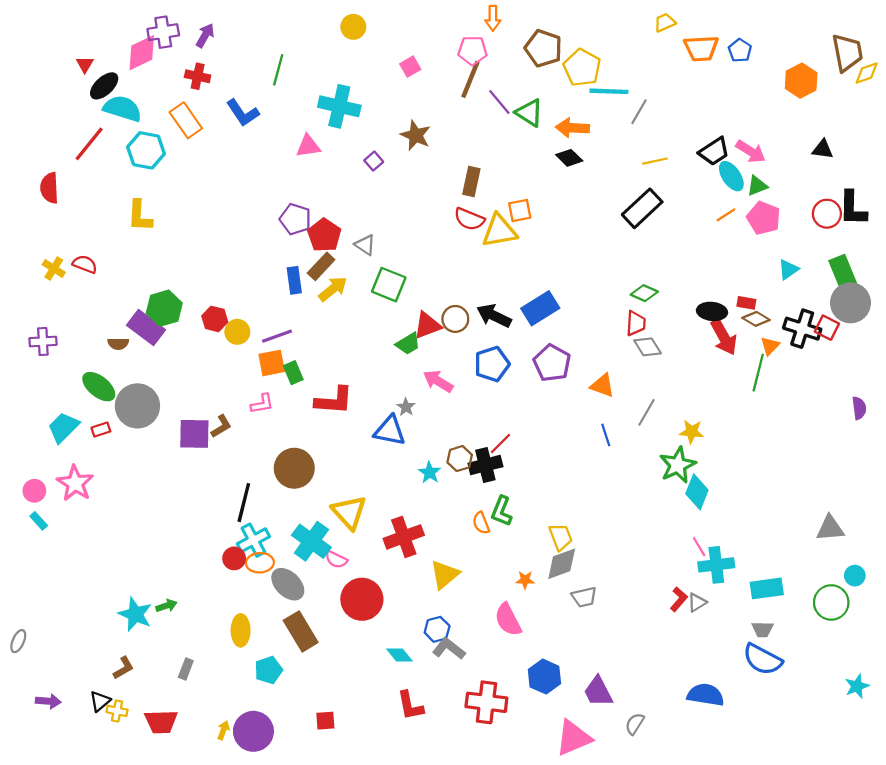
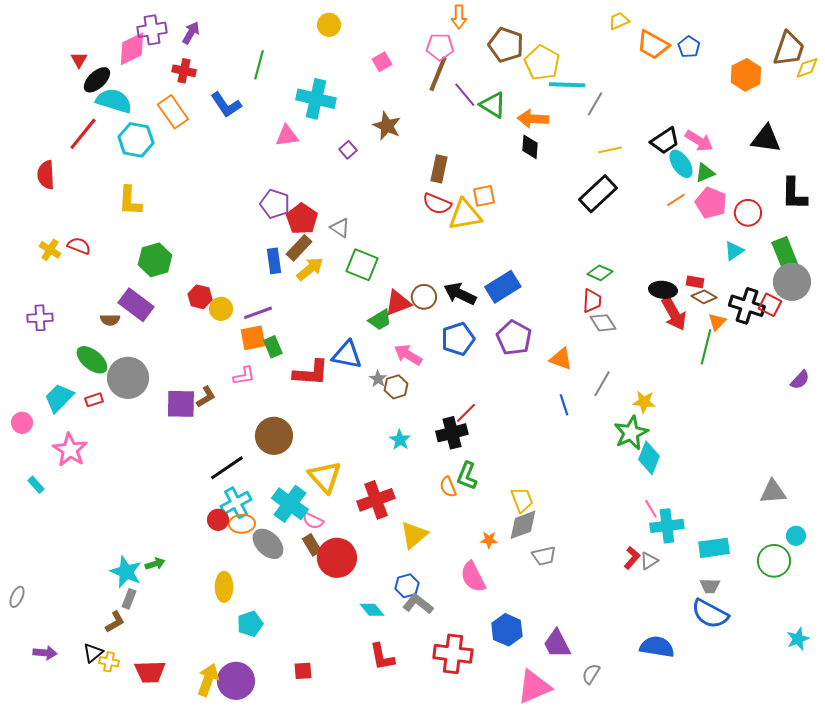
orange trapezoid: (701, 48) -> (653, 45), turned 32
brown trapezoid: (847, 53) -> (789, 49), turned 30
black triangle: (823, 149) -> (766, 139), size x1.5
black diamond: (569, 158) -> (530, 147), turned 50
red circle: (827, 214) -> (748, 213), moved
green hexagon: (164, 308) -> (155, 260), moved
purple semicircle: (859, 408) -> (800, 380), turned 50
blue triangle: (390, 431) -> (347, 355), moved
brown hexagon: (460, 459) -> (396, 387), moved
pink circle: (34, 491) -> (22, 423), moved
black line: (244, 503) -> (227, 468), turned 42
brown rectangle: (301, 631) -> (312, 545), moved, size x0.6
gray rectangle: (186, 669) -> (129, 599), moved
yellow arrow: (223, 730) -> (208, 680), size x1.8

